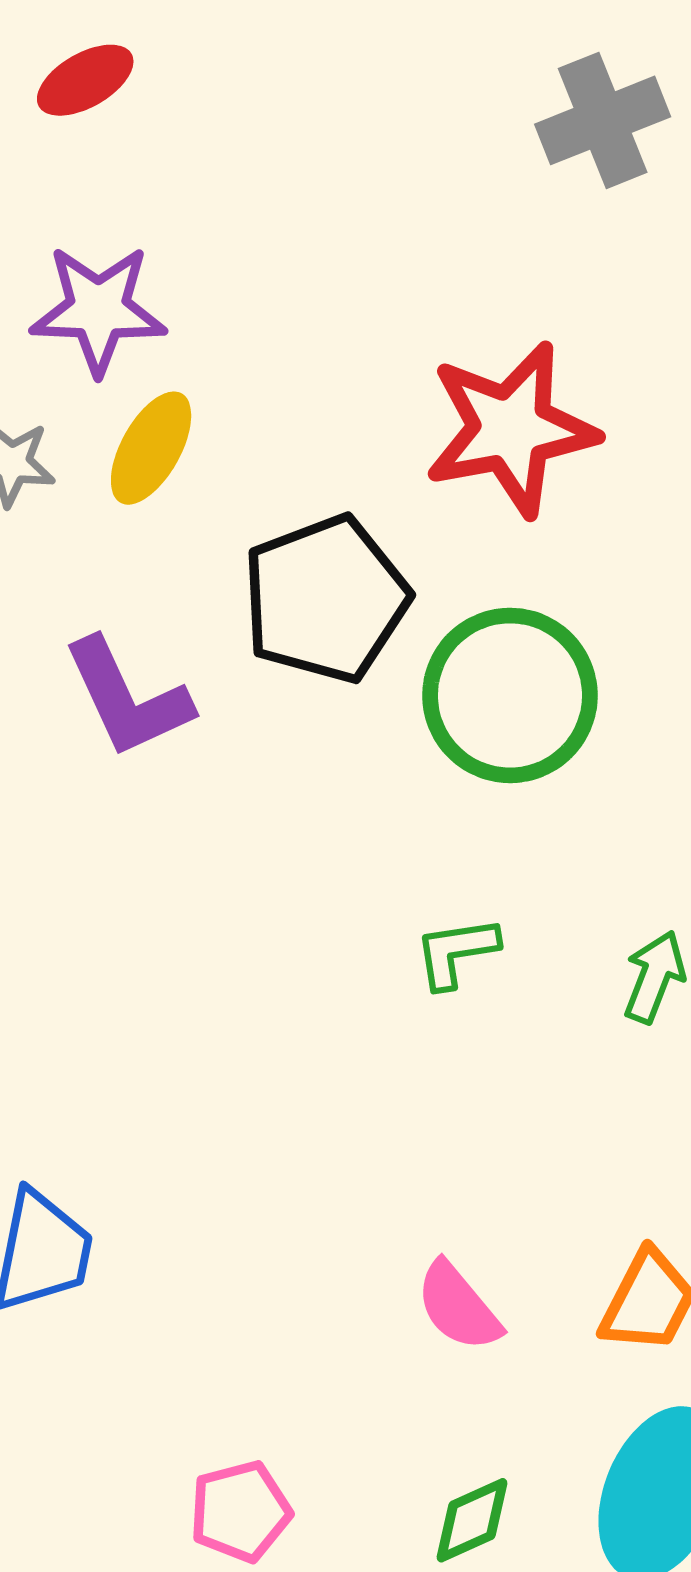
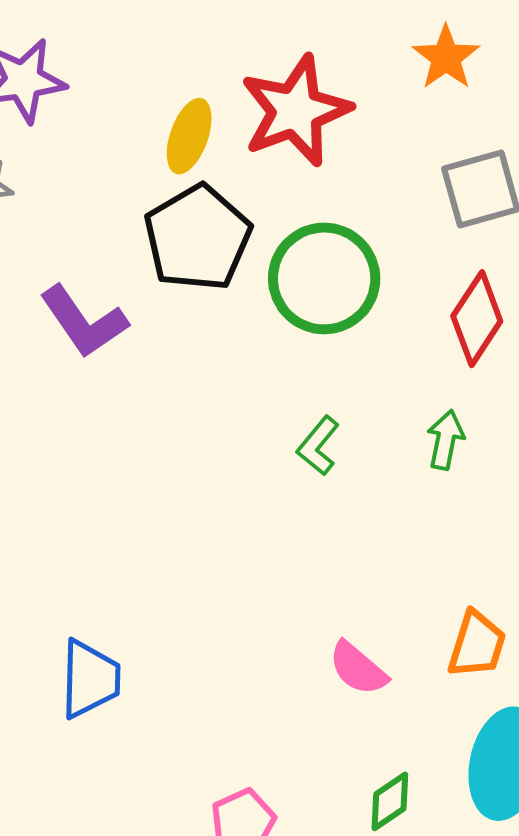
yellow ellipse: (151, 448) -> (189, 136), moved
green L-shape: (456, 952) -> (318, 446), turned -32

